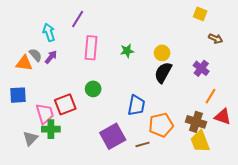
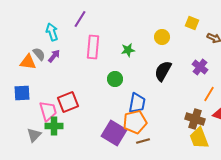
yellow square: (200, 14) -> (192, 23), moved
yellow circle: (162, 53) -> (162, 37), moved
green circle: (93, 89) -> (115, 79), moved
orange pentagon: (161, 125) -> (135, 122), moved
purple square: (113, 136) -> (114, 133), turned -30

